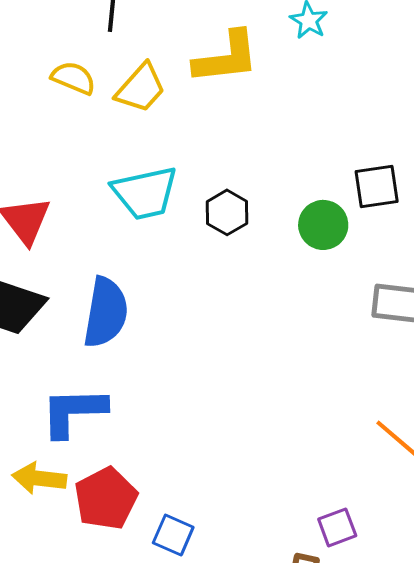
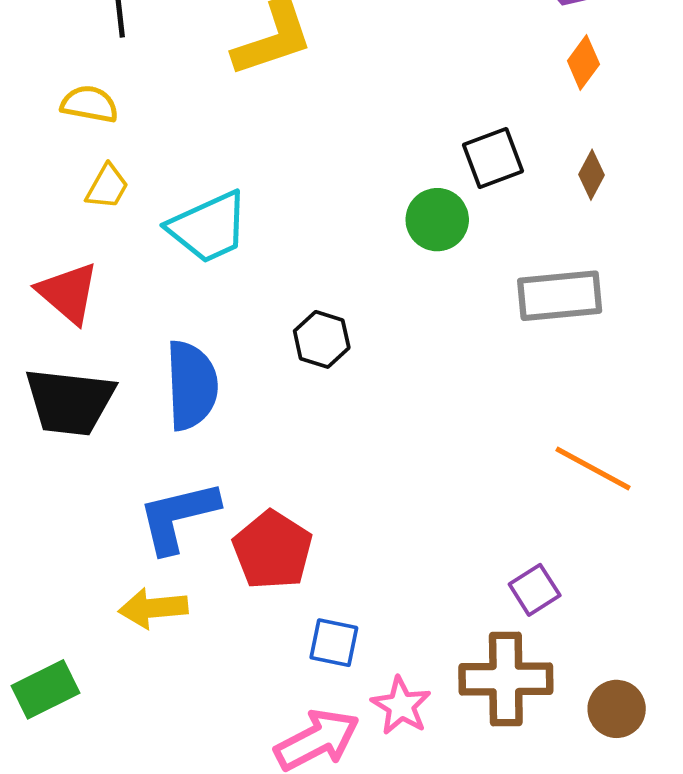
yellow trapezoid: (141, 88) -> (107, 187), moved, size x0.7
black hexagon: (227, 212) -> (322, 339), moved
red pentagon: (106, 499) -> (273, 550), moved

